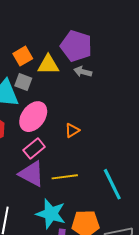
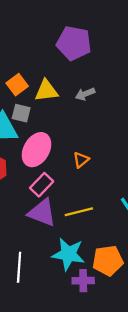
purple pentagon: (76, 46) -> (74, 43), moved
gray arrow: (83, 72) -> (85, 94), turned -30

